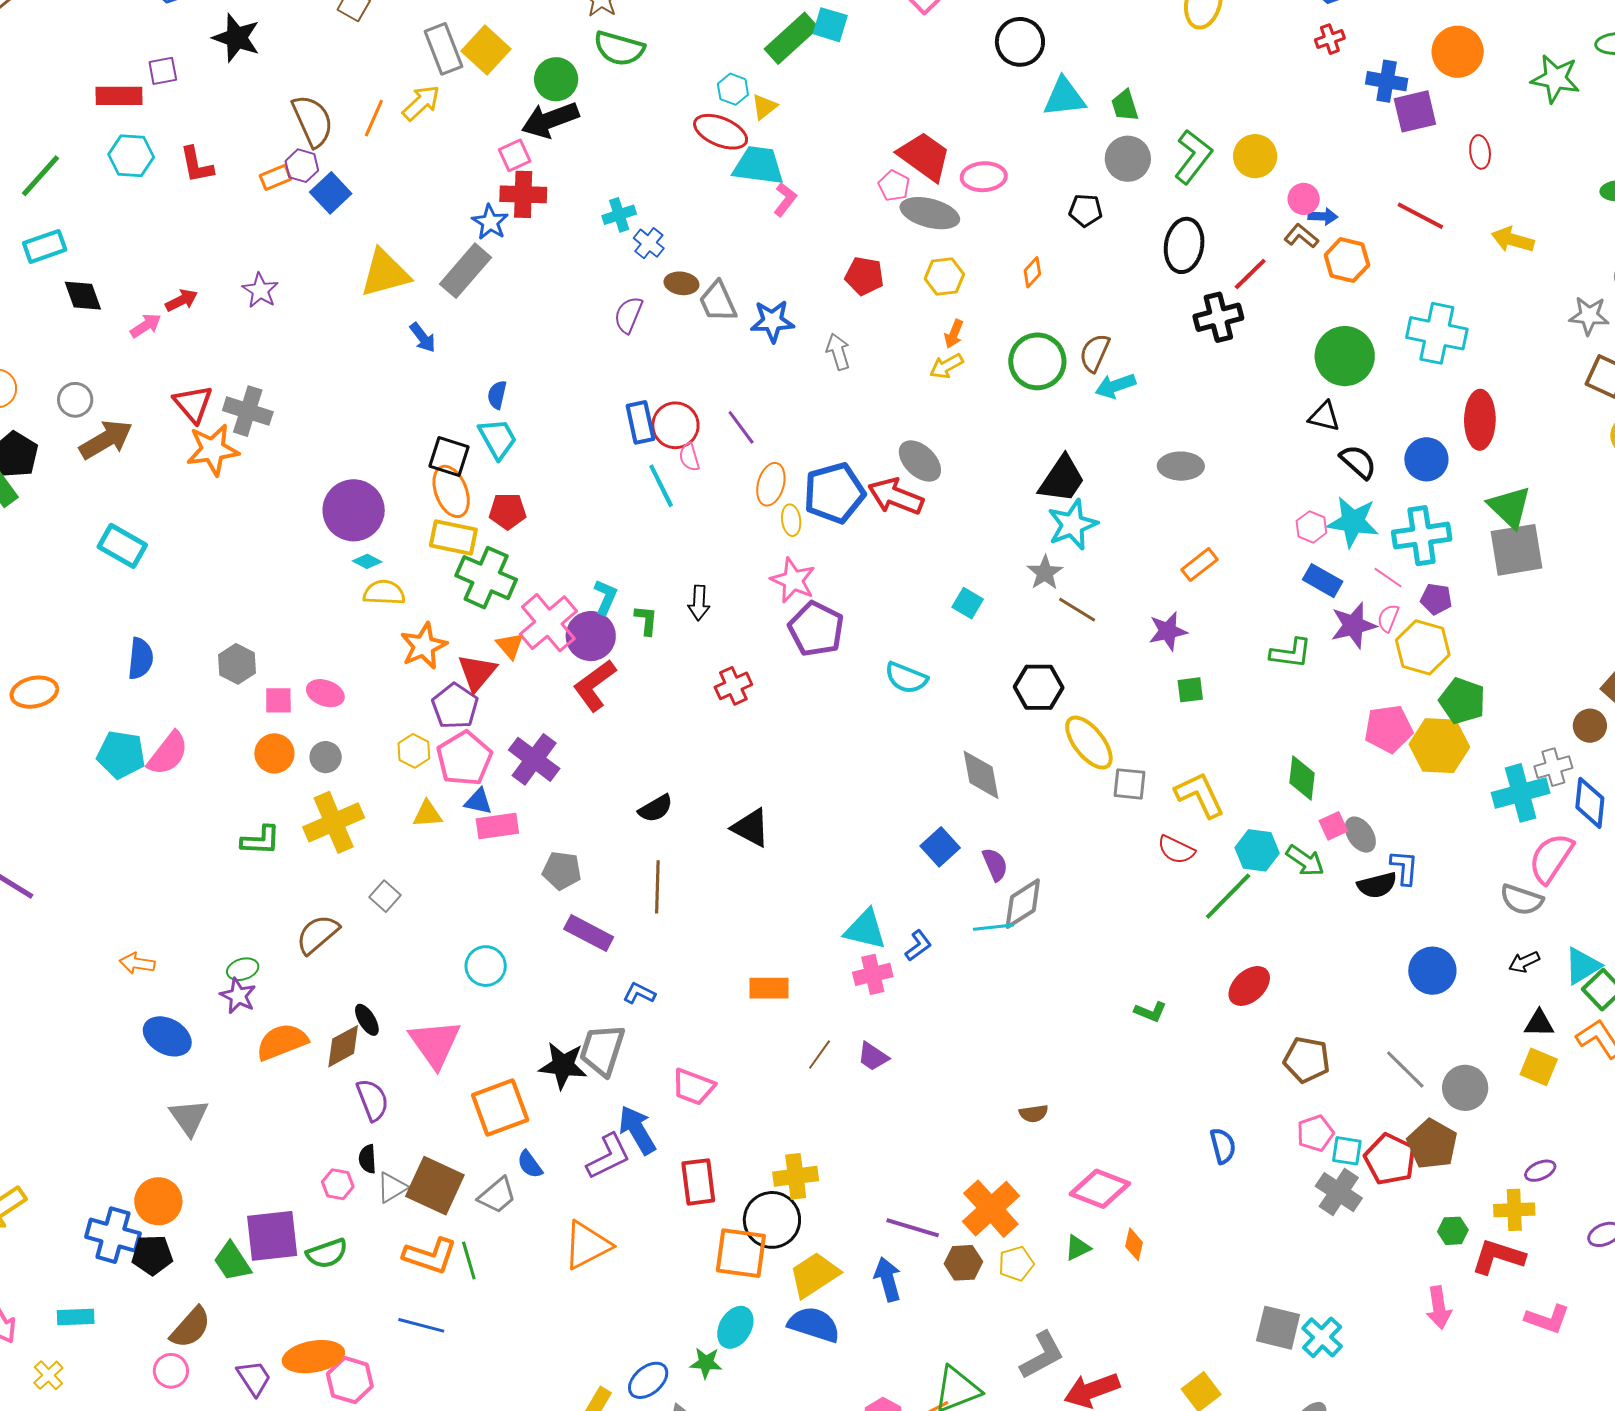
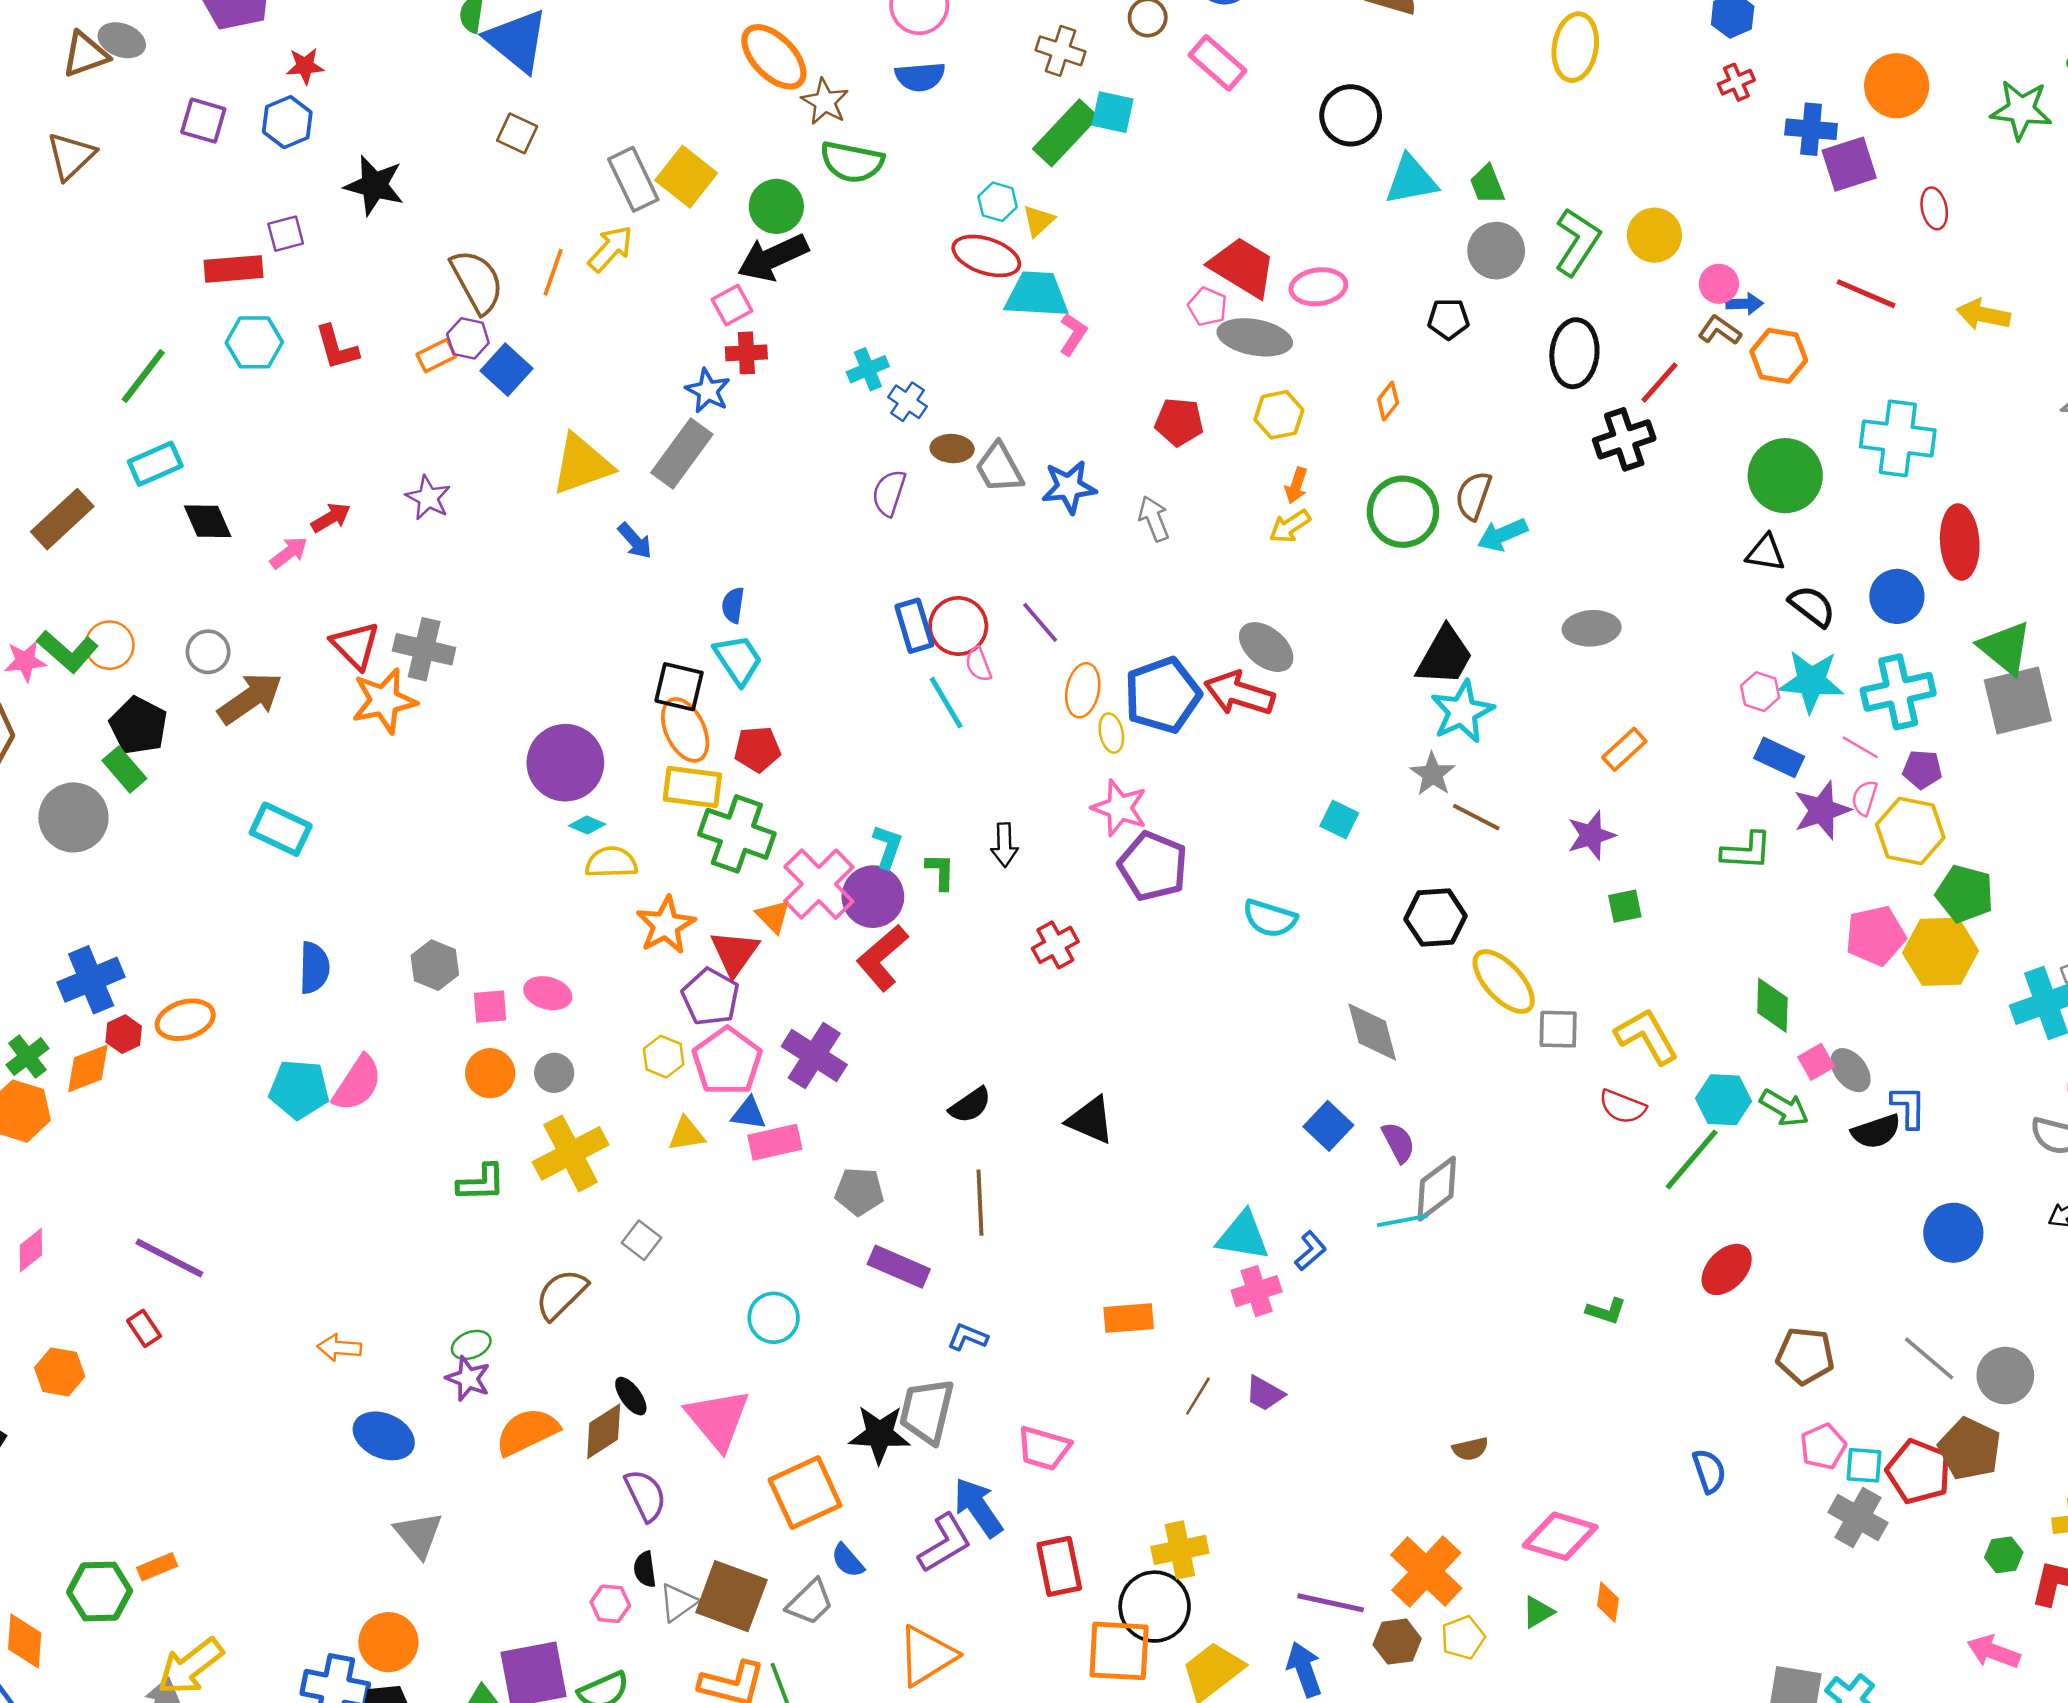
red cross: (523, 194) -> (746, 353), size x0.7
pink arrow: (1439, 1308) -> (1994, 1652), turned 123

